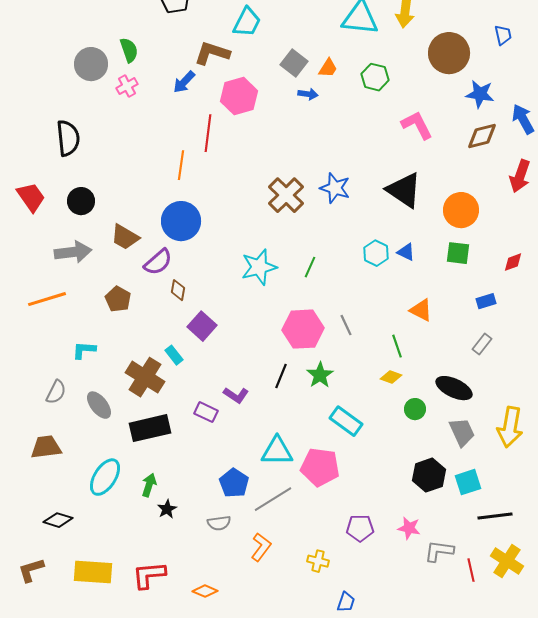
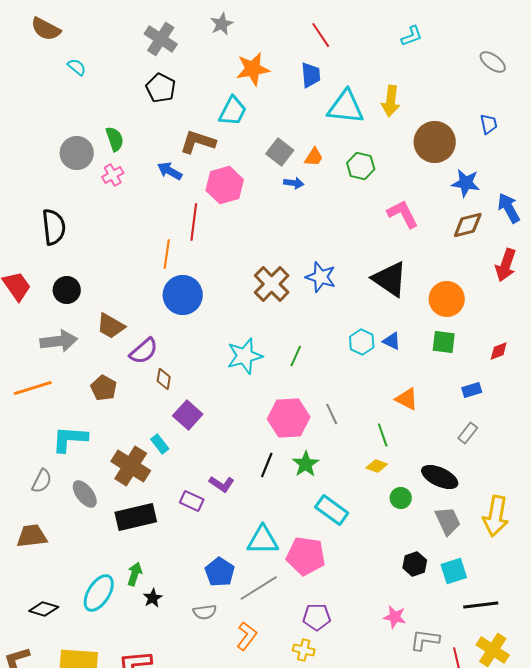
blue arrow: (184, 82) -> (170, 171), turned 75
blue circle: (181, 221) -> (183, 295), moved
cyan L-shape: (84, 350) -> (70, 439), size x1.5
black hexagon: (429, 475) -> (415, 564), size x0.7
cyan ellipse: (105, 477) -> (99, 593), moved
purple pentagon: (360, 528) -> (317, 617), moved

